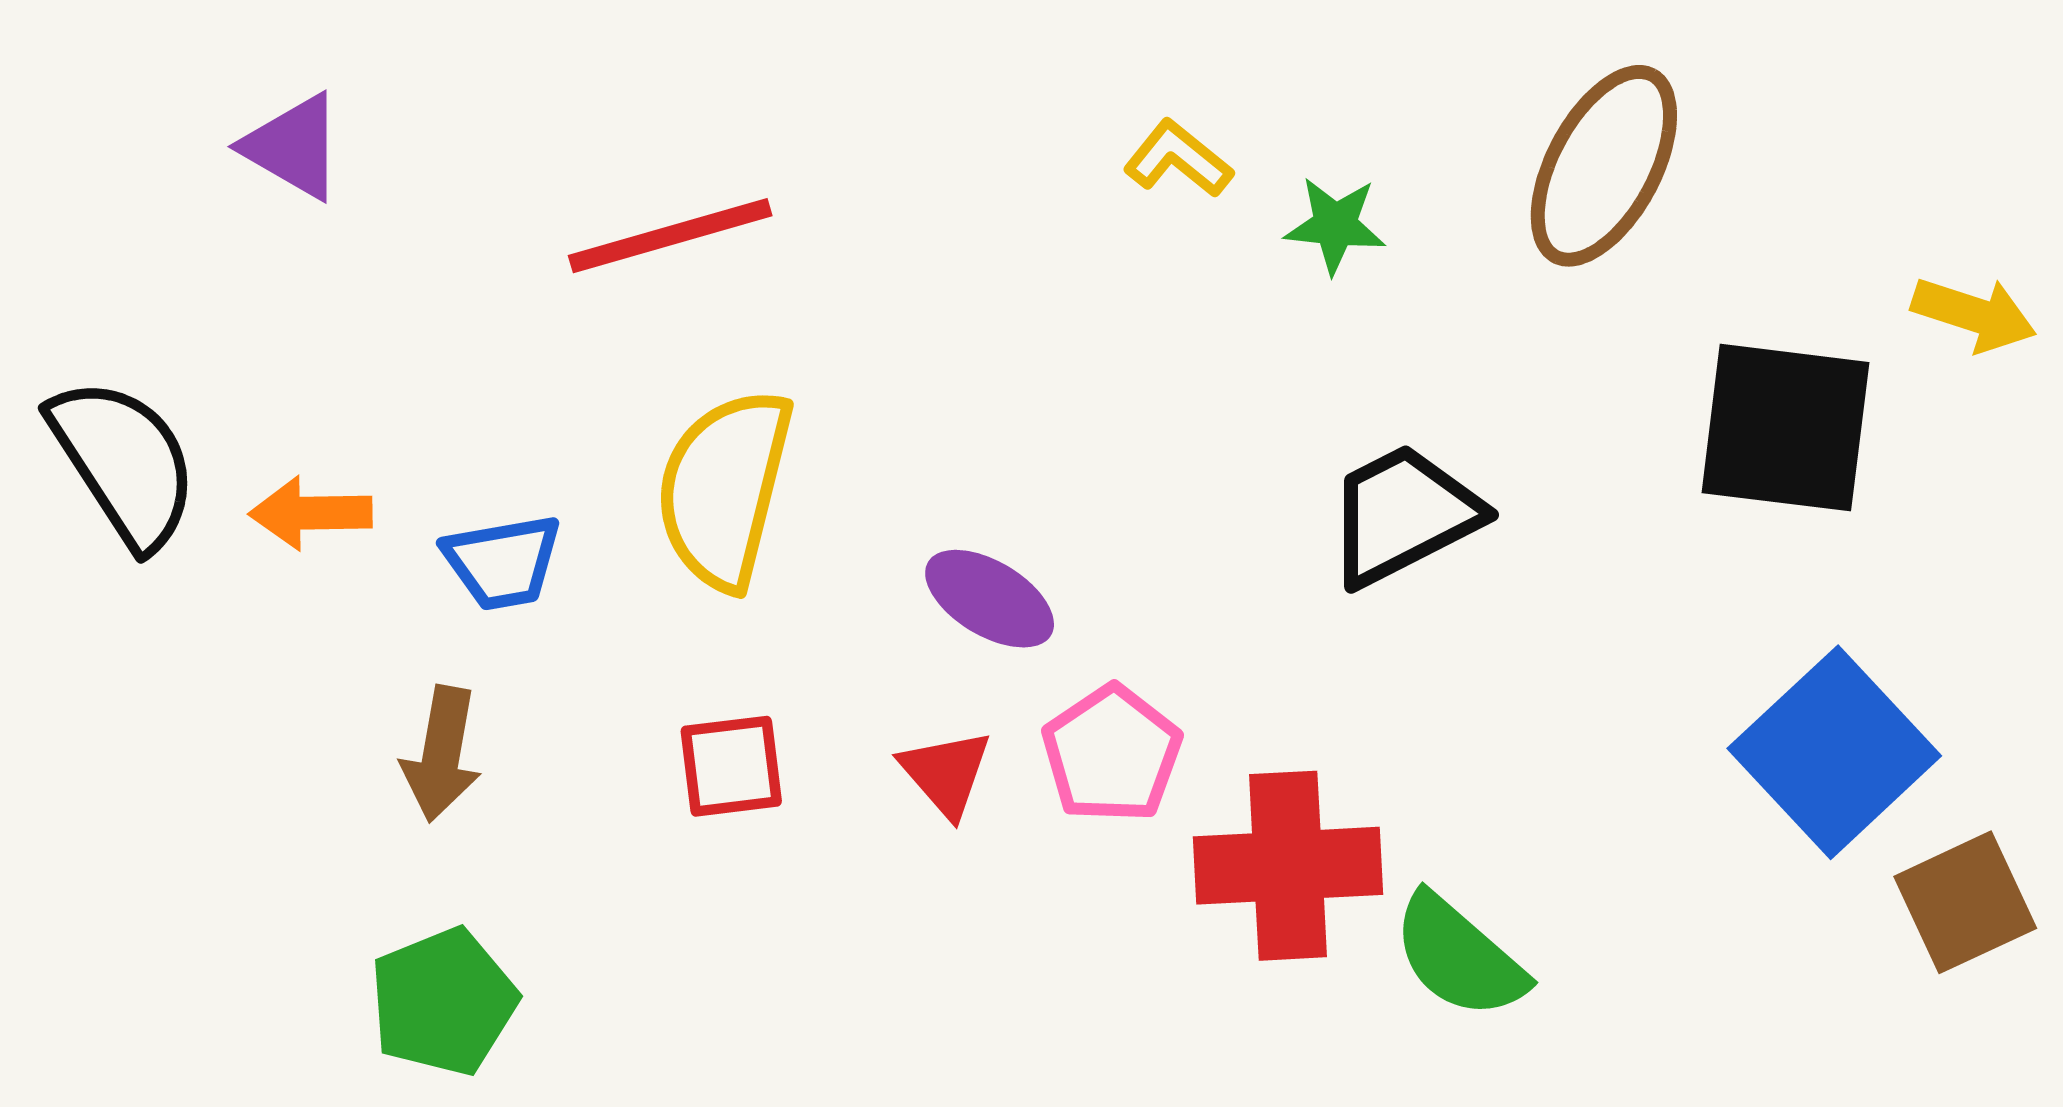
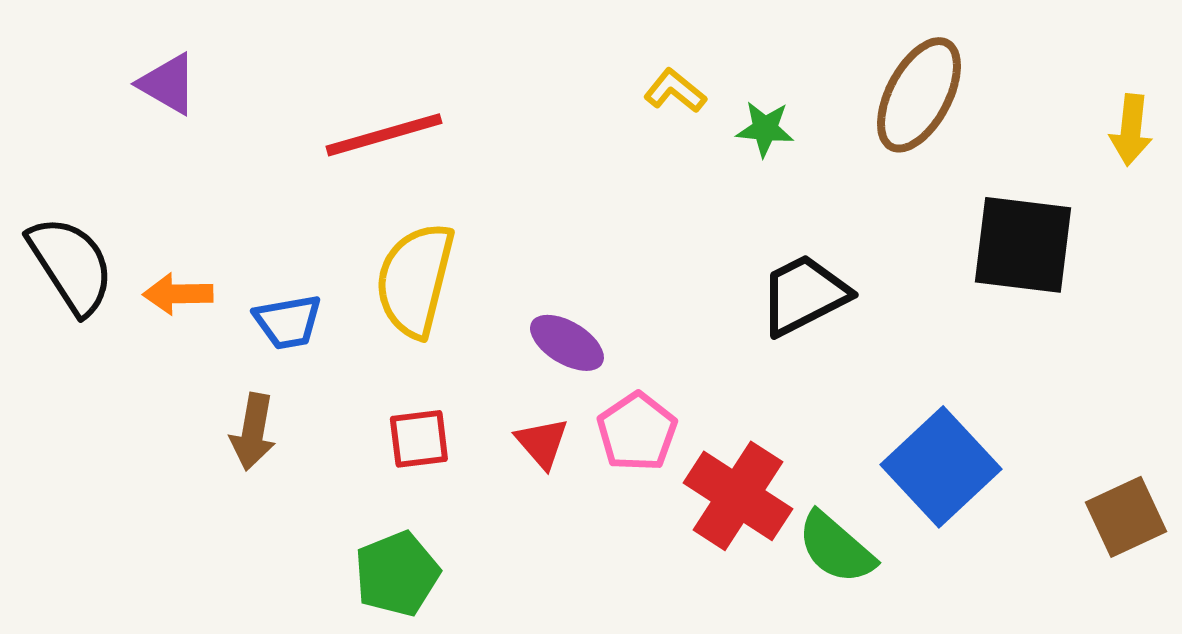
yellow arrow: (1974, 314) -> (1131, 130), moved, turned 78
blue square: (1834, 752) -> (941, 467), moved
red cross: (1288, 866) -> (738, 496), turned 36
green pentagon: (443, 1002) -> (397, 574), moved

